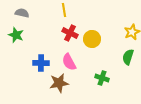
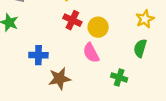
pink semicircle: (69, 62) -> (91, 53), moved
green cross: (102, 78) -> (119, 77), moved

